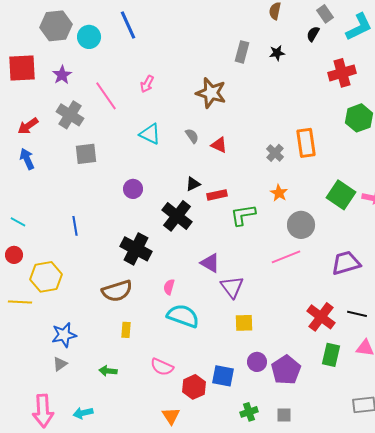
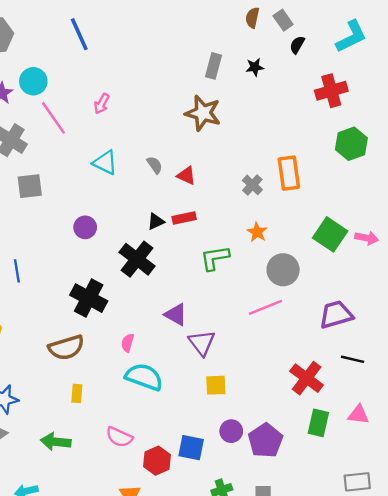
gray rectangle: (325, 14) -> (283, 20), moved
cyan circle: (89, 37) -> (33, 81), moved
brown star: (211, 93) -> (203, 113), moved
red rectangle: (217, 195) -> (184, 218), moved
black line: (357, 314) -> (353, 359), moved
green arrow: (108, 371) -> (56, 442), size x1.4

